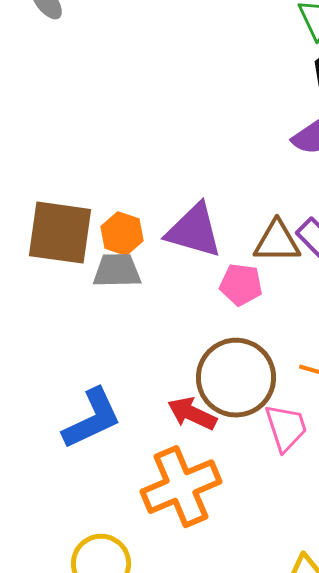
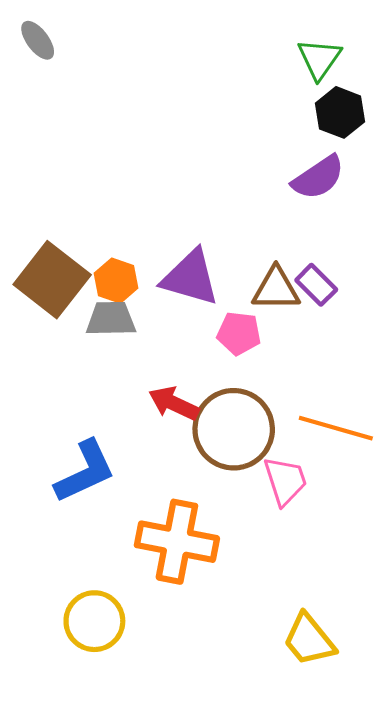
brown square: (60, 233) -> (52, 280), turned 30
red arrow: (192, 414) -> (174, 403), moved
orange cross: (181, 487) -> (177, 542), turned 34

